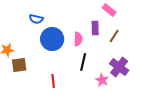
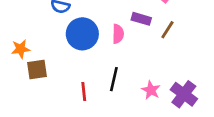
purple rectangle: (95, 28) -> (141, 19), turned -72
black line: (83, 62) -> (114, 79), moved
purple cross: (119, 67) -> (184, 94), moved

